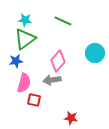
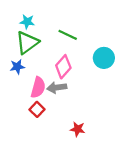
green line: (63, 21) -> (68, 35), moved
pink semicircle: (24, 83) -> (38, 87), moved
red square: (34, 100) -> (37, 109), turned 32

